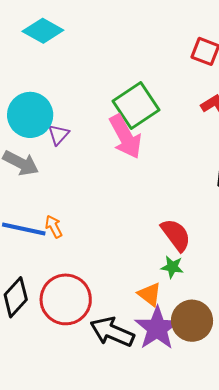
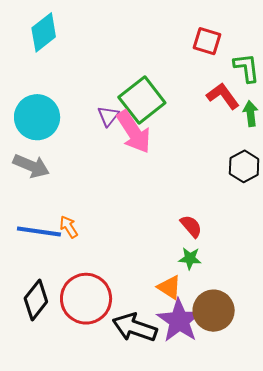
cyan diamond: (43, 31) -> (44, 32), turned -63
purple triangle: (58, 135) -> (108, 116), moved
red semicircle: (176, 235) -> (191, 226), size x0.7

